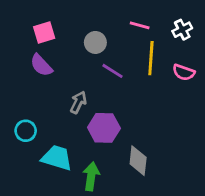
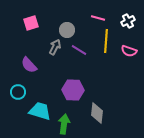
purple semicircle: (41, 65) -> (29, 65), moved
gray arrow: (78, 102) -> (55, 47), moved

